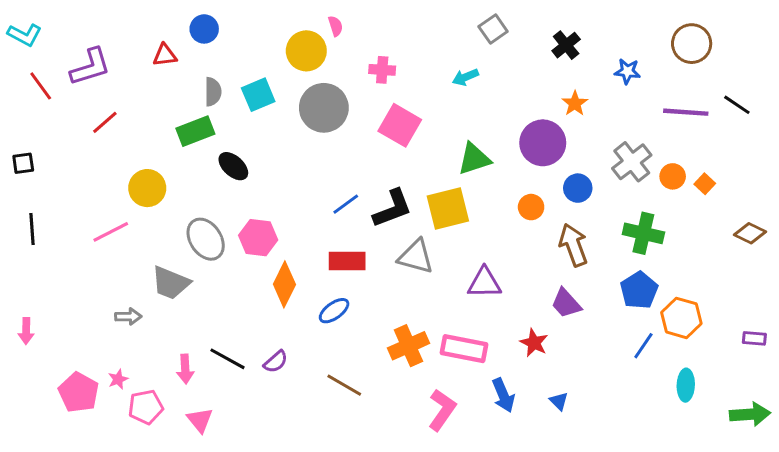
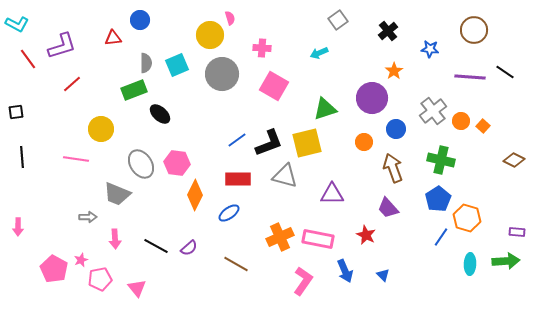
pink line: (111, 232) -> (76, 159), turned 35
pink arrow: (185, 369) -> (115, 239), moved
green arrow: (750, 414) -> (506, 261), moved

